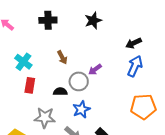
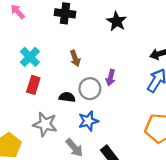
black star: (93, 21) -> (117, 21), turned -30
purple arrow: (95, 69) -> (111, 78), turned -48

